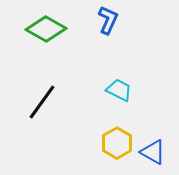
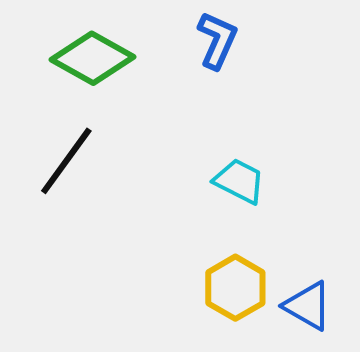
black line: (42, 102) -> (66, 161), moved

